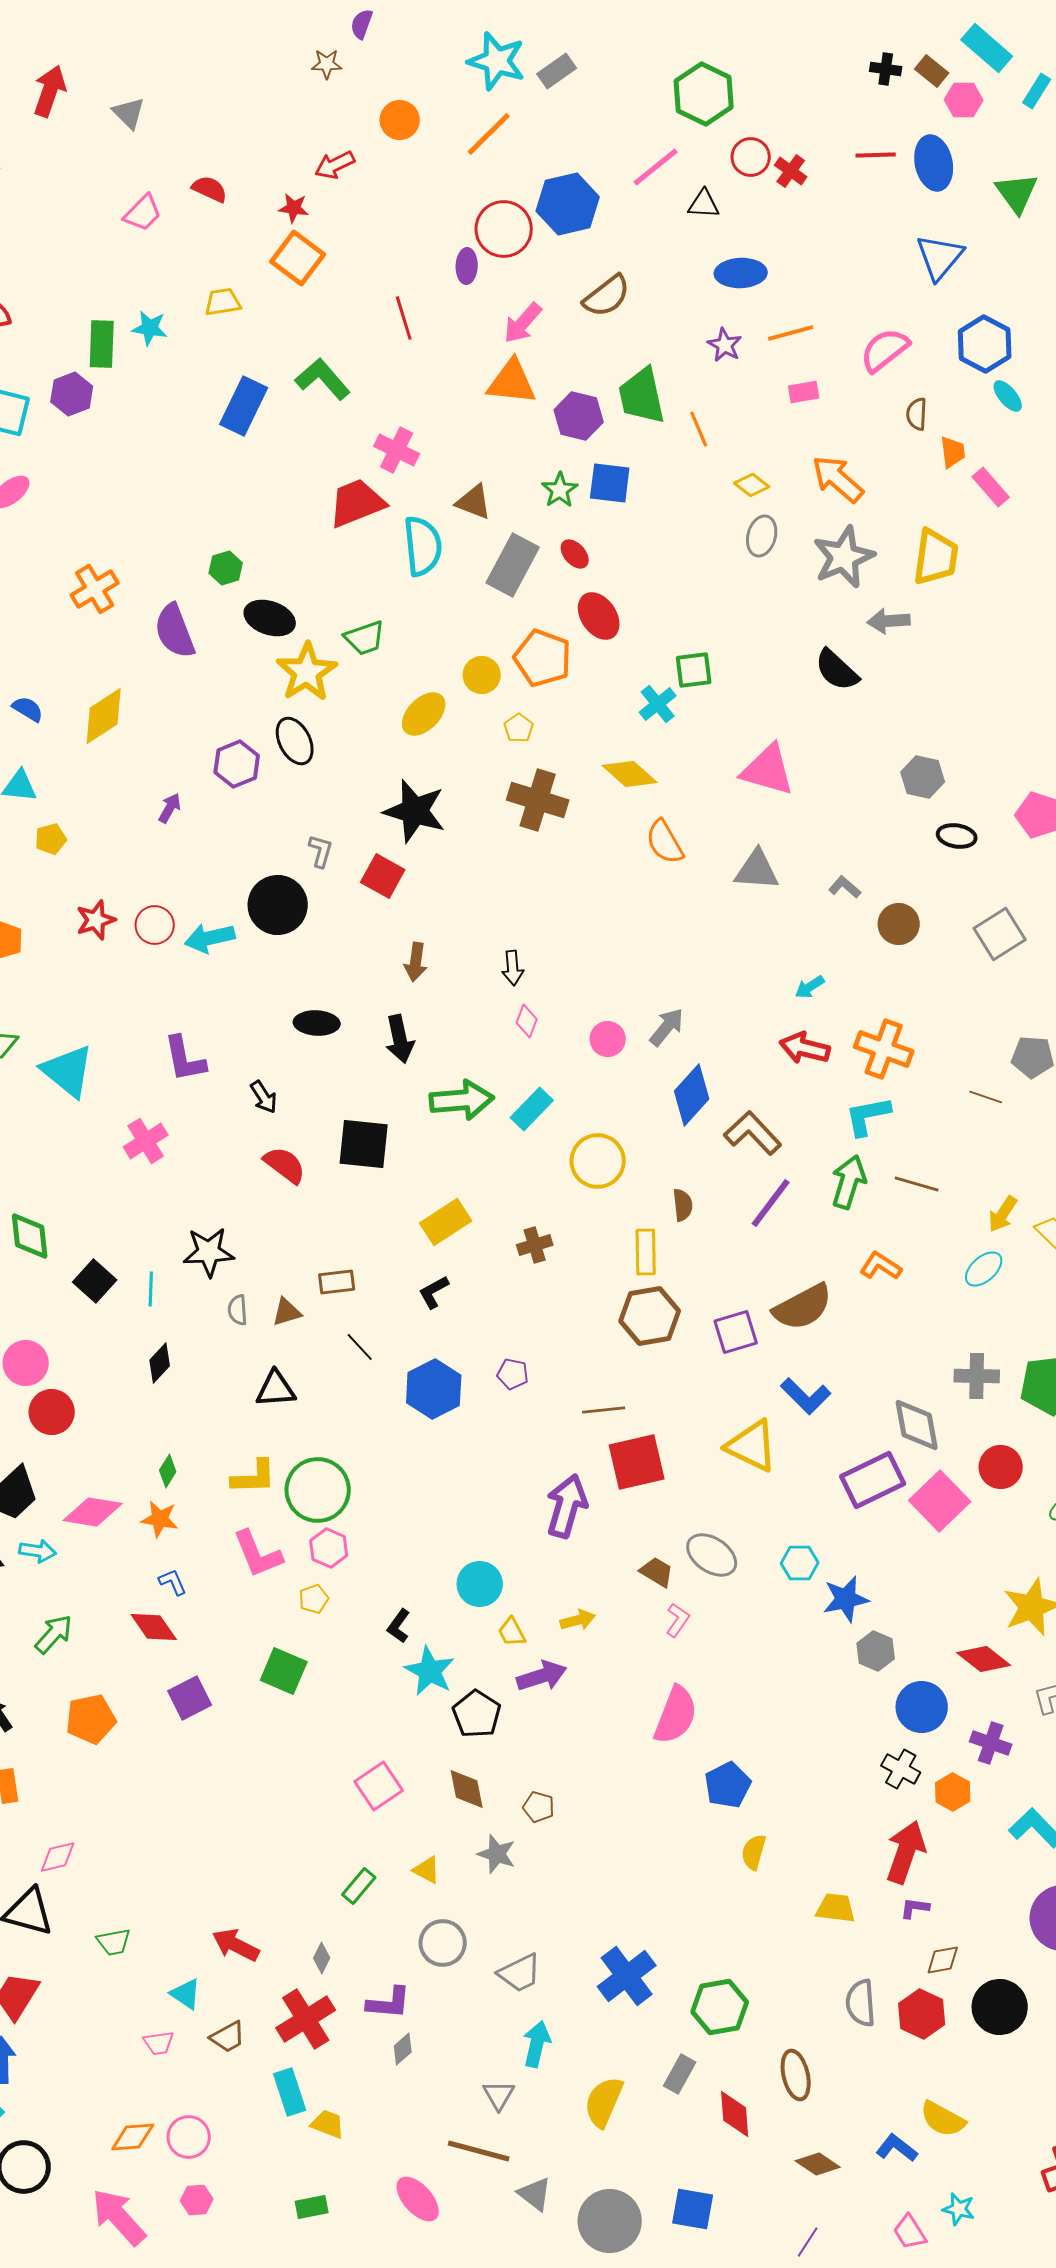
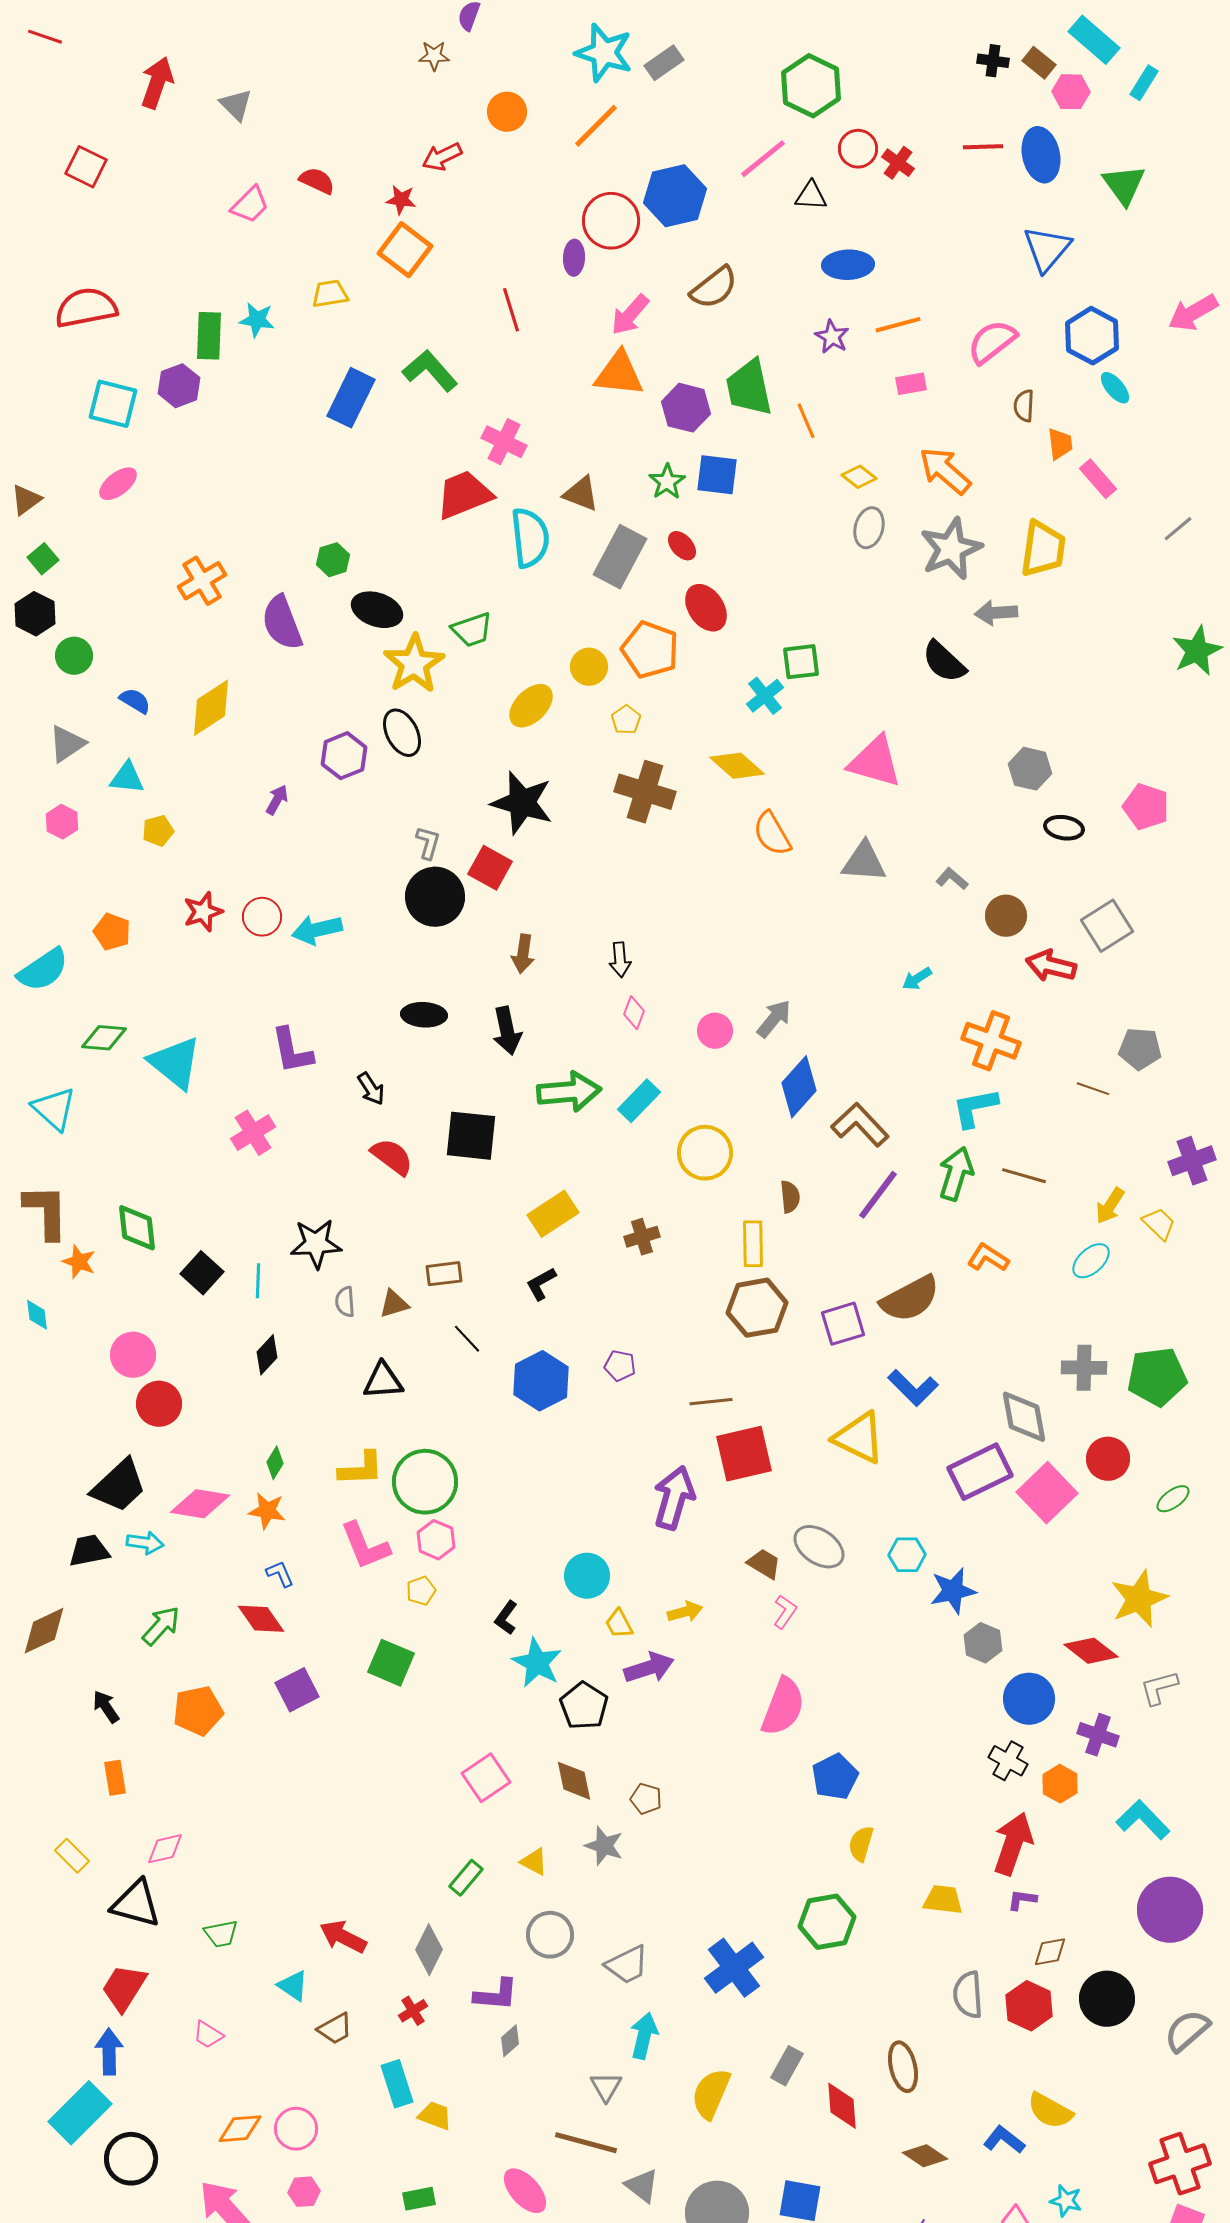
black circle: (278, 905) -> (435, 897), moved
red arrow: (805, 1048) -> (1051, 966), moved
gray diamond: (322, 1958) -> (429, 1950), size x1.6
green hexagon: (720, 2007) -> (827, 1922), moved
red cross: (306, 2019) -> (413, 2011), size x0.5
pink trapezoid: (159, 2043) -> (208, 2035), moved, turned 40

